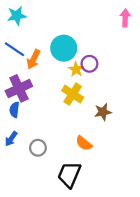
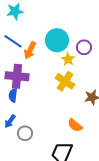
purple circle: (89, 64) -> (84, 47), moved
purple cross: (19, 88) -> (17, 76), turned 30
gray circle: (38, 148) -> (25, 133), moved

